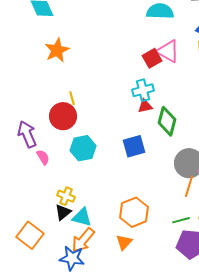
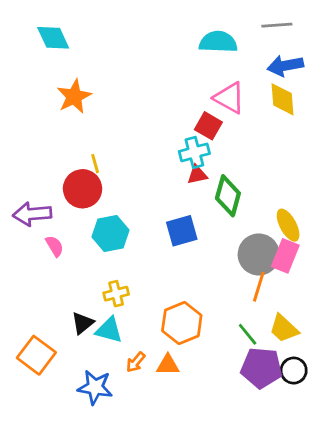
red square: (152, 58) -> (208, 126), moved, turned -30
purple arrow: (27, 134) -> (32, 214), turned -72
yellow cross: (66, 196) -> (116, 294), moved, turned -36
green line: (181, 220) -> (248, 334), turned 66
orange arrow: (83, 240) -> (136, 362), moved, size x0.6
orange triangle: (124, 242) -> (168, 365), turned 48

